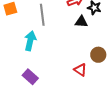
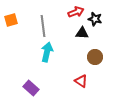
cyan arrow: (30, 41) -> (47, 52), moved
brown circle: (98, 55) -> (95, 57), moved

